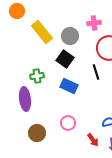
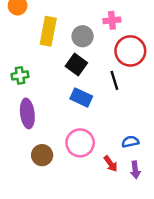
yellow rectangle: (42, 32) -> (48, 31), turned 50
green cross: (37, 76) -> (20, 75), moved
pink circle: (68, 123) -> (80, 143), size x1.5

